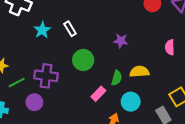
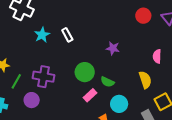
green circle: (83, 60) -> (85, 72), moved
yellow semicircle: (139, 72) -> (145, 80), moved, turned 72
green semicircle: (117, 78) -> (107, 82), turned 96
green line: (17, 83) -> (16, 81), turned -35

